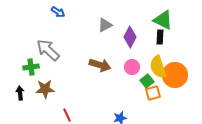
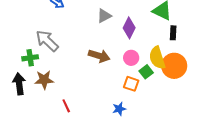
black rectangle: (160, 37) -> (173, 33), moved
black arrow: (20, 93) -> (19, 84), size x1.5
orange square: (153, 93) -> (131, 84), moved, turned 35

